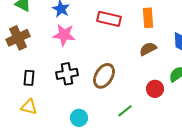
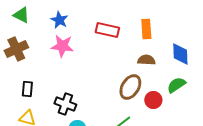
brown semicircle: (148, 49) -> (146, 60), turned 30
black cross: (67, 74) -> (65, 104), moved, turned 30
brown ellipse: (104, 76) -> (130, 87), moved

